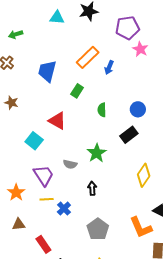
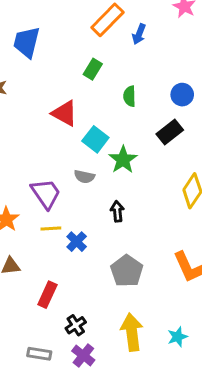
blue trapezoid: (47, 71) -> (27, 42), moved
cyan square: (34, 141) -> (95, 139), moved
red rectangle: (43, 244) -> (47, 295), turned 60

